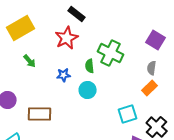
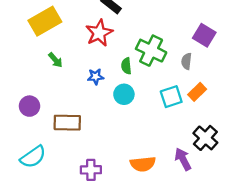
gray semicircle: (152, 68) -> (186, 61), moved
cyan square: (128, 114) -> (171, 97), moved

